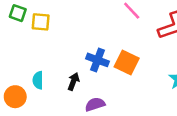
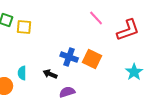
black arrow: (73, 81) -> (50, 74), turned -88

